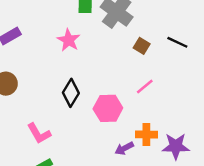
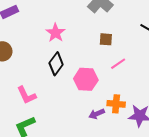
pink star: (69, 40) -> (56, 33), moved
brown square: (142, 46) -> (106, 39), moved, turned -32

